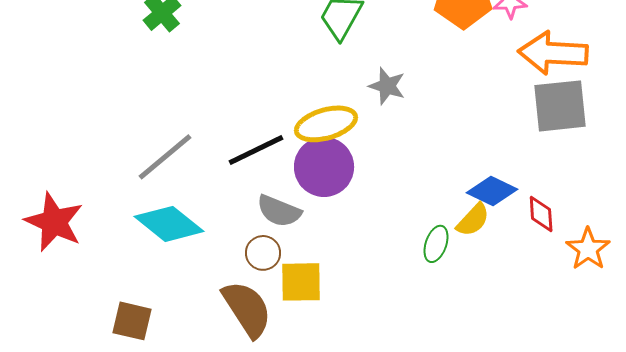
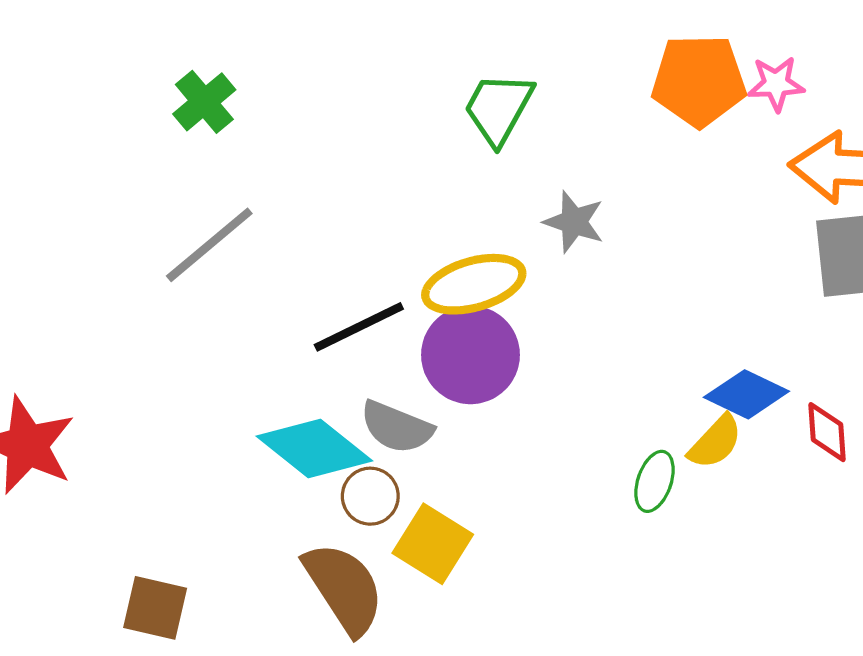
gray line: (165, 157) -> (209, 245), moved
cyan diamond: (169, 224) -> (314, 449), moved
yellow square: (301, 282) -> (433, 544), turned 33

